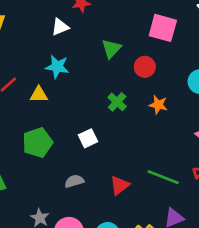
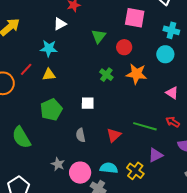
cyan star: (57, 67) -> (49, 48), moved
orange star: (158, 105) -> (137, 74), size x1.5
white square: (88, 138) -> (88, 103), turned 32
gray semicircle: (74, 181) -> (81, 135), turned -80

